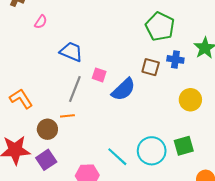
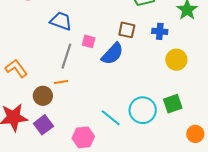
blue cross: (175, 59) -> (160, 31), moved
brown square: (151, 67) -> (127, 30), moved

